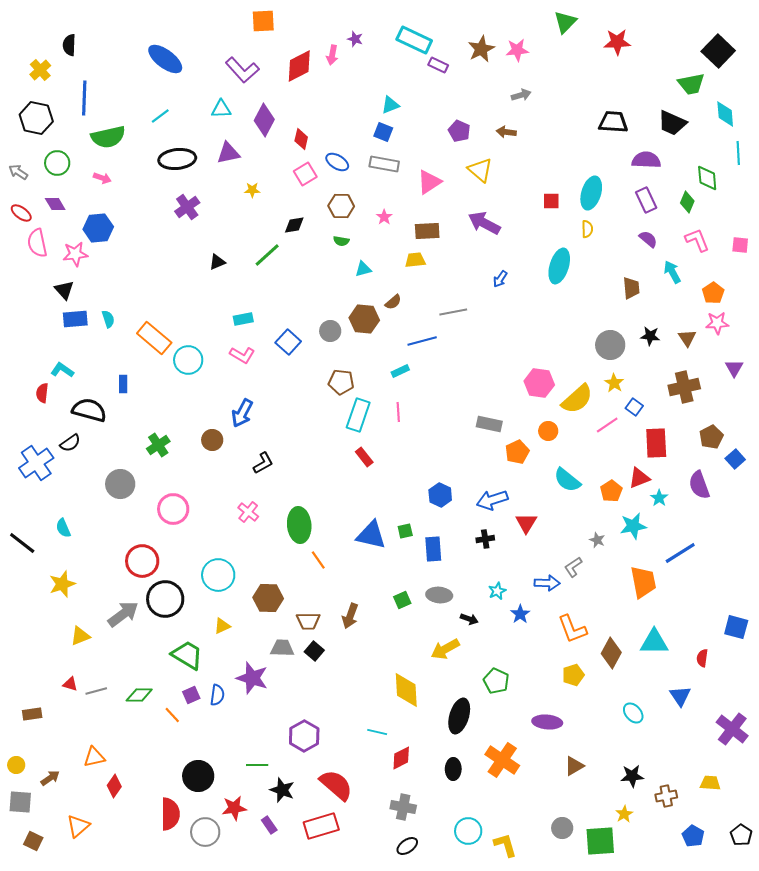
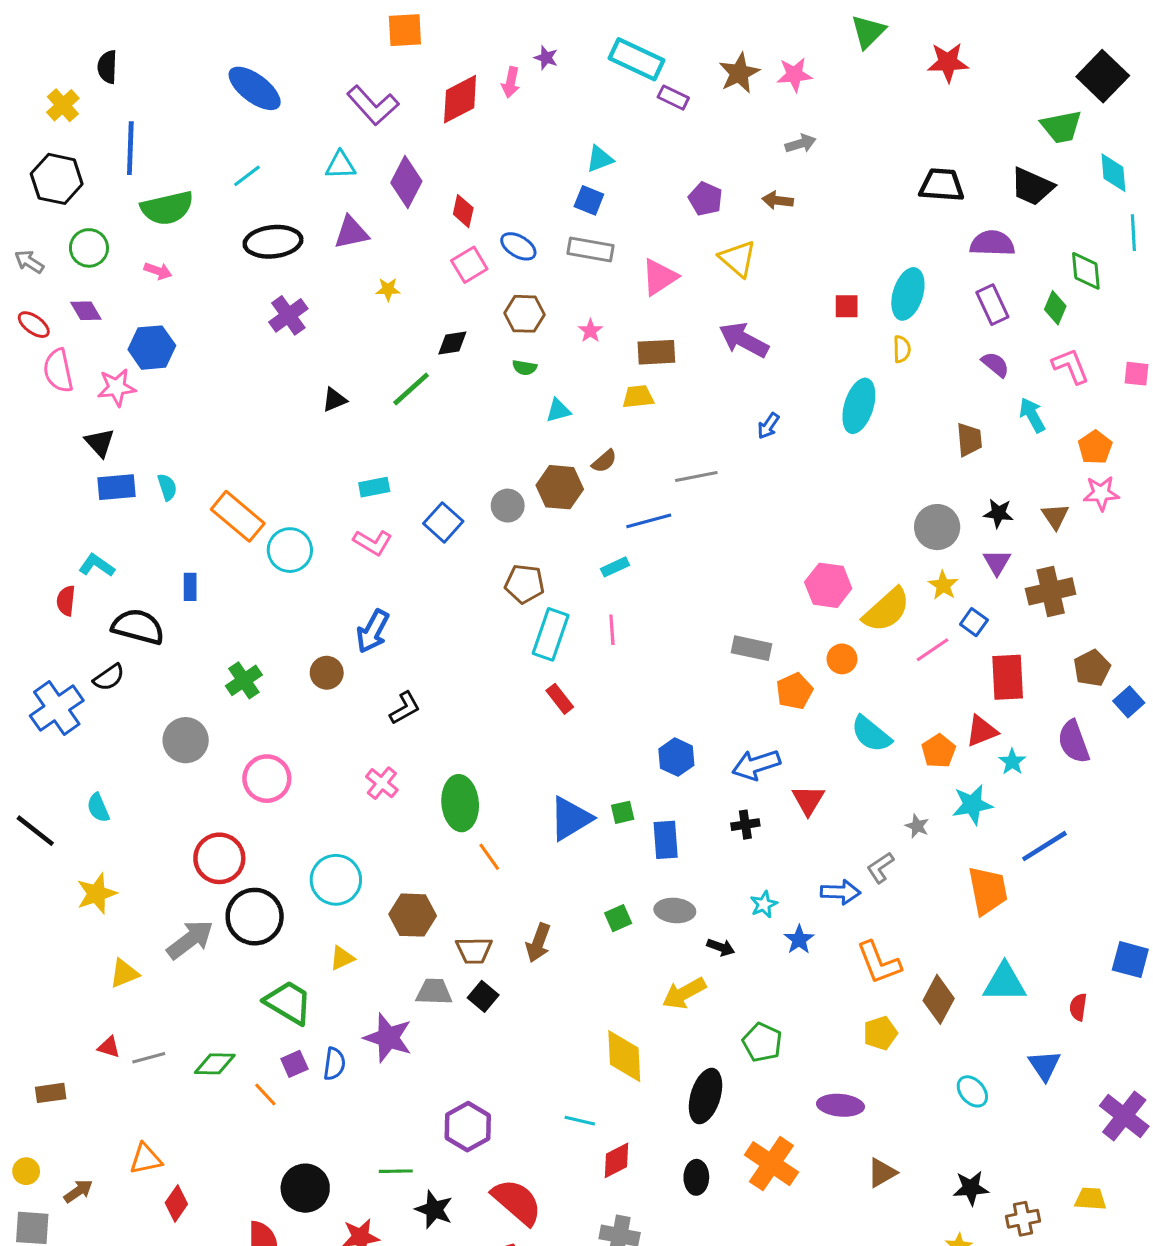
purple triangle: (734, 368) -> (997, 562), moved
blue triangle: (371, 535) -> (571, 818), turned -44

